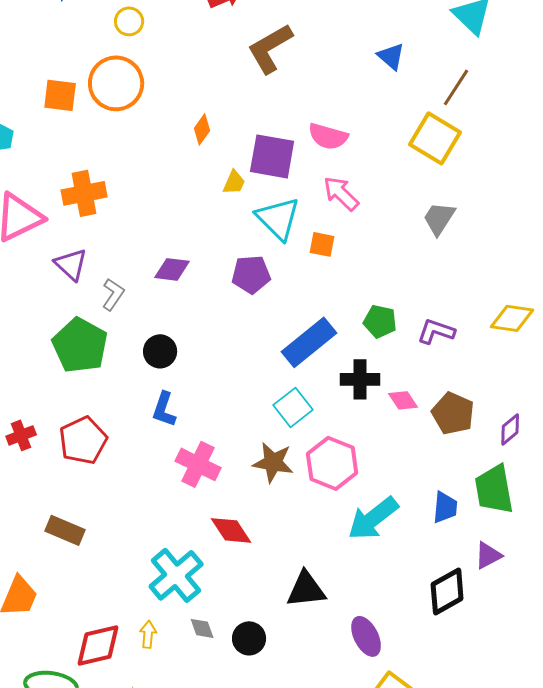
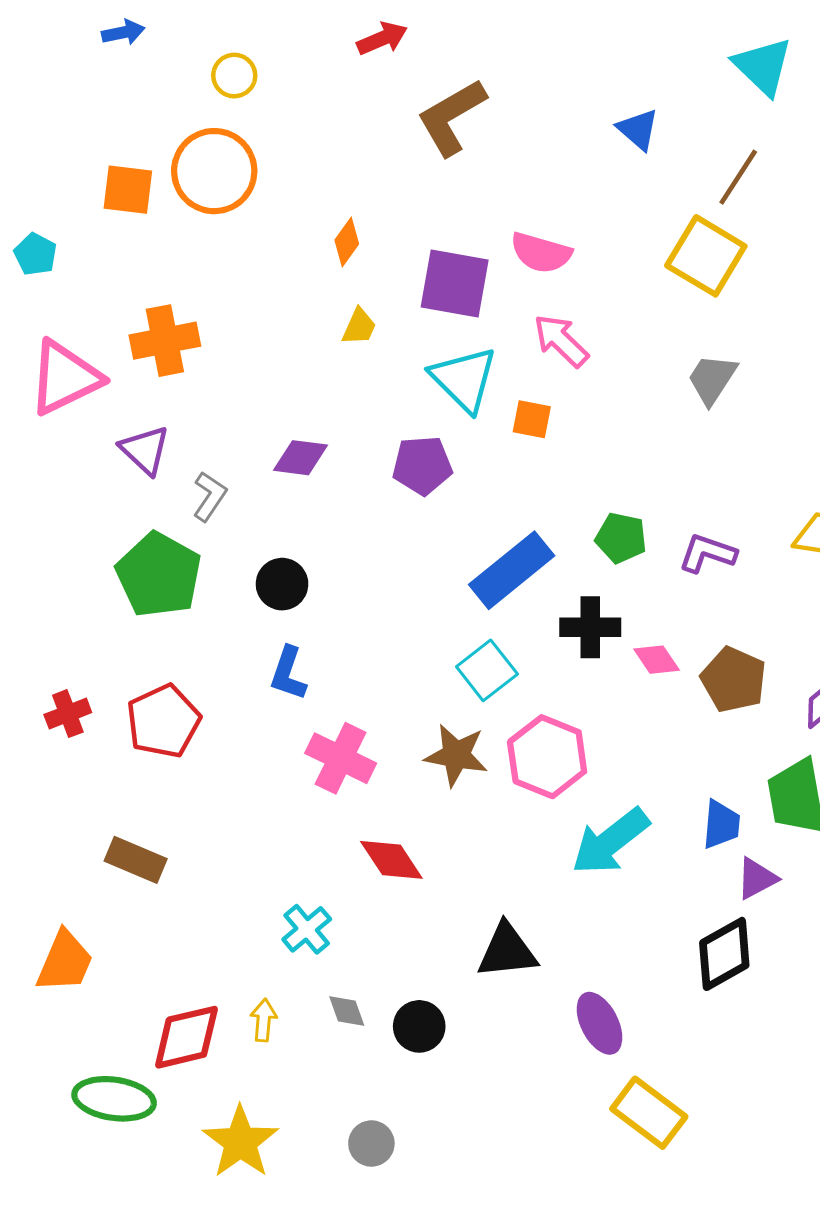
yellow trapezoid: (234, 182) -> (359, 327), moved
purple triangle: (488, 555) -> (757, 878), moved
cyan cross: (176, 575) -> (307, 929), size x0.6

